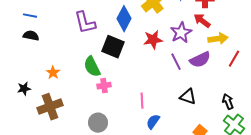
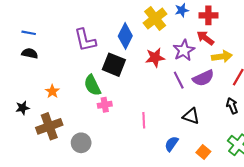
black arrow: (228, 102) -> (232, 106), moved
blue semicircle: (153, 122) -> (171, 144), moved
gray circle: (98, 123) -> (81, 143), moved

